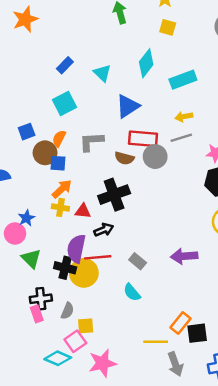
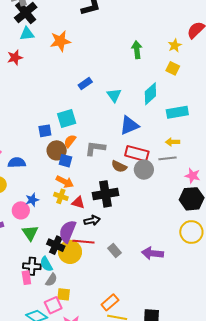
cyan square: (65, 104) -> (67, 118), moved
orange arrow: (62, 189) -> (65, 182), turned 60
cyan semicircle: (132, 292) -> (46, 264), moved
orange rectangle: (181, 323) -> (110, 302), moved

